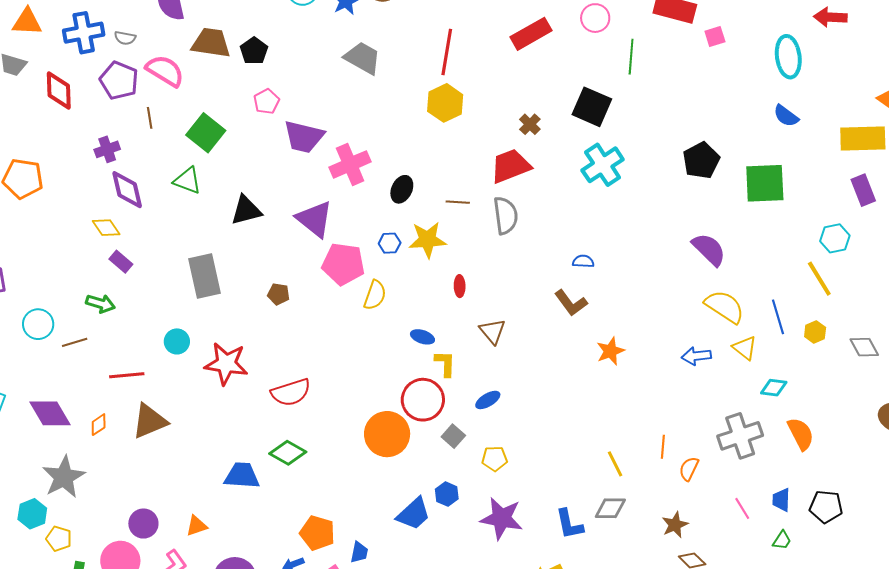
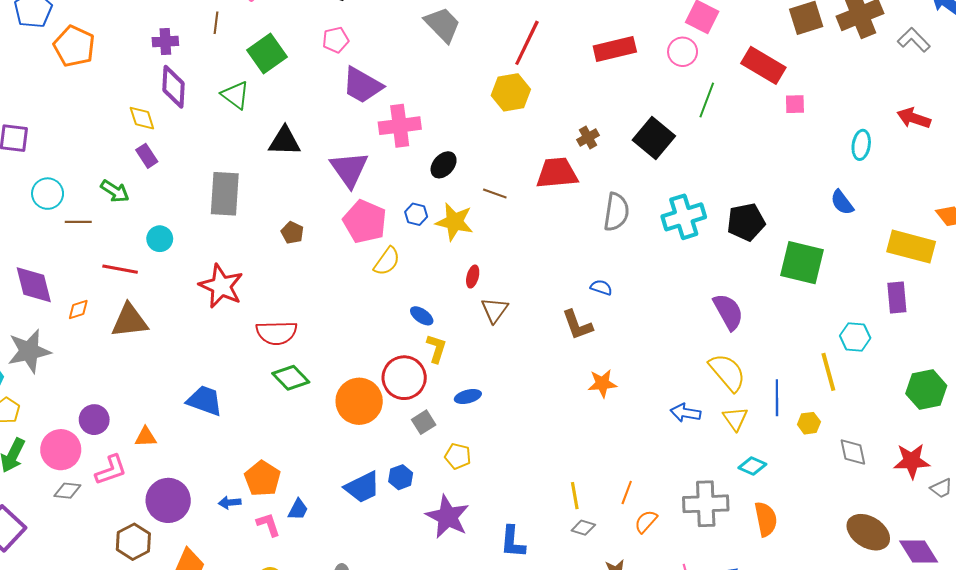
cyan ellipse: (788, 57) -> (861, 145), size x0.7
cyan cross: (603, 165) -> (684, 217), moved
gray semicircle: (506, 216) -> (616, 212), moved
brown triangle: (493, 331) -> (495, 310), moved
cyan circle: (177, 341) -> (160, 239), moved
green diamond: (288, 453) -> (291, 378), moved
gray diamond: (610, 508) -> (583, 528), moved, size x0.7

